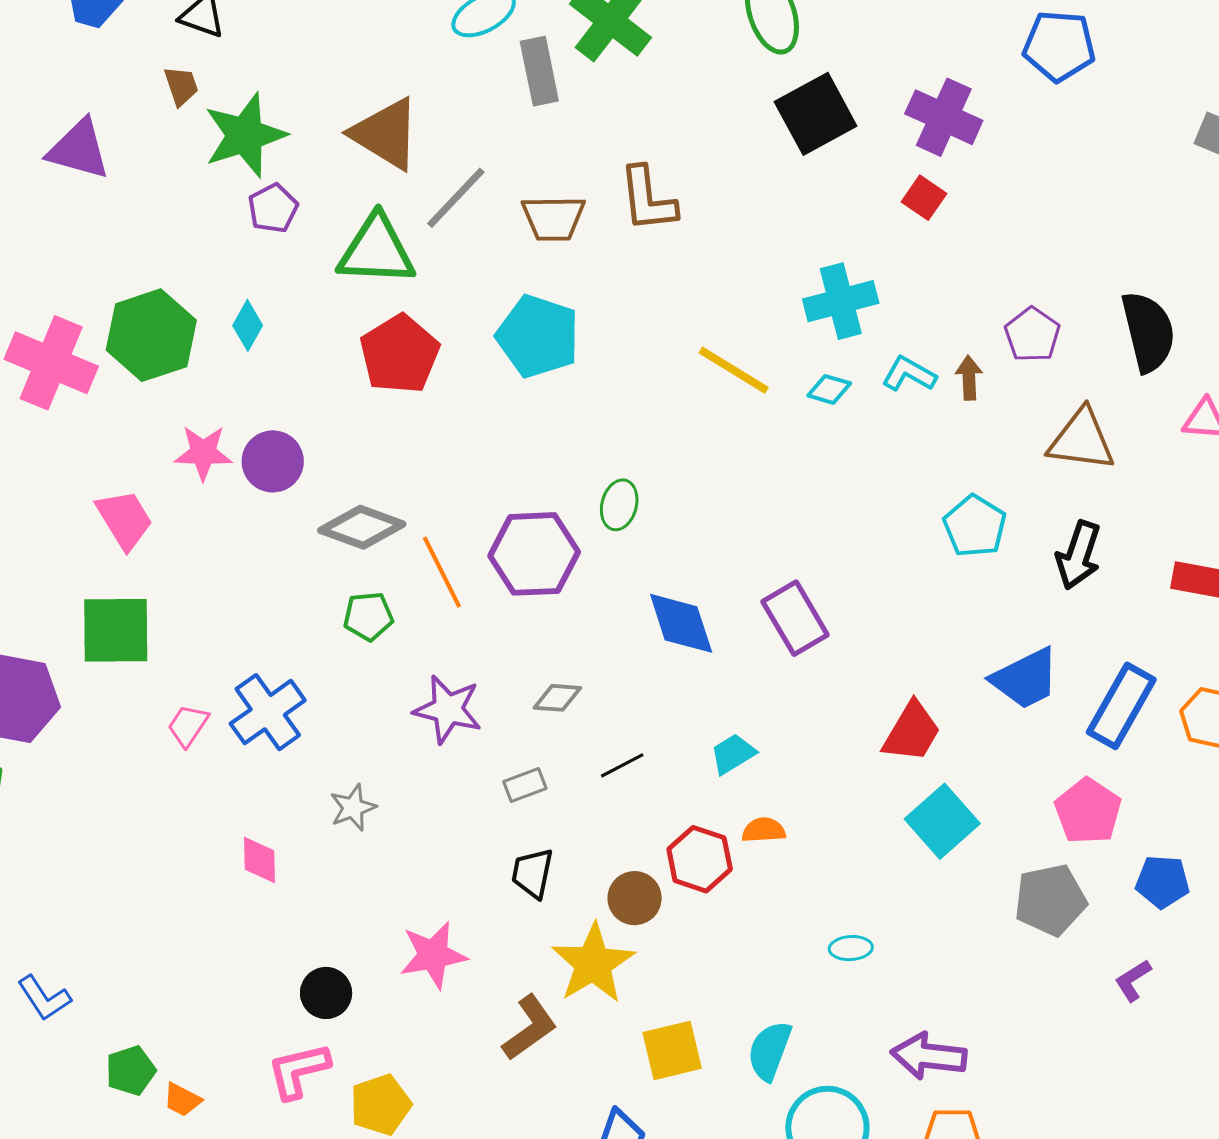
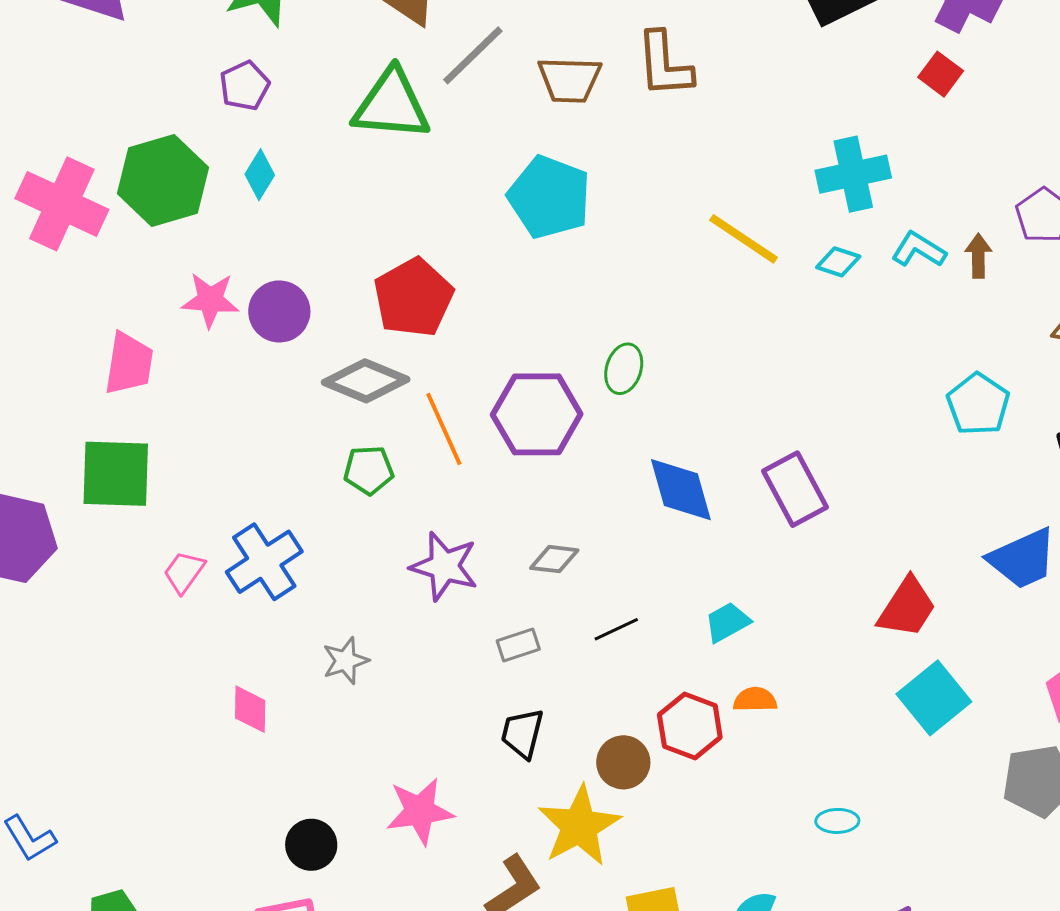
purple pentagon: (273, 208) -> (245, 86), moved
red pentagon: (400, 354) -> (413, 298), moved
pink trapezoid: (124, 519) -> (129, 364), turned 38

